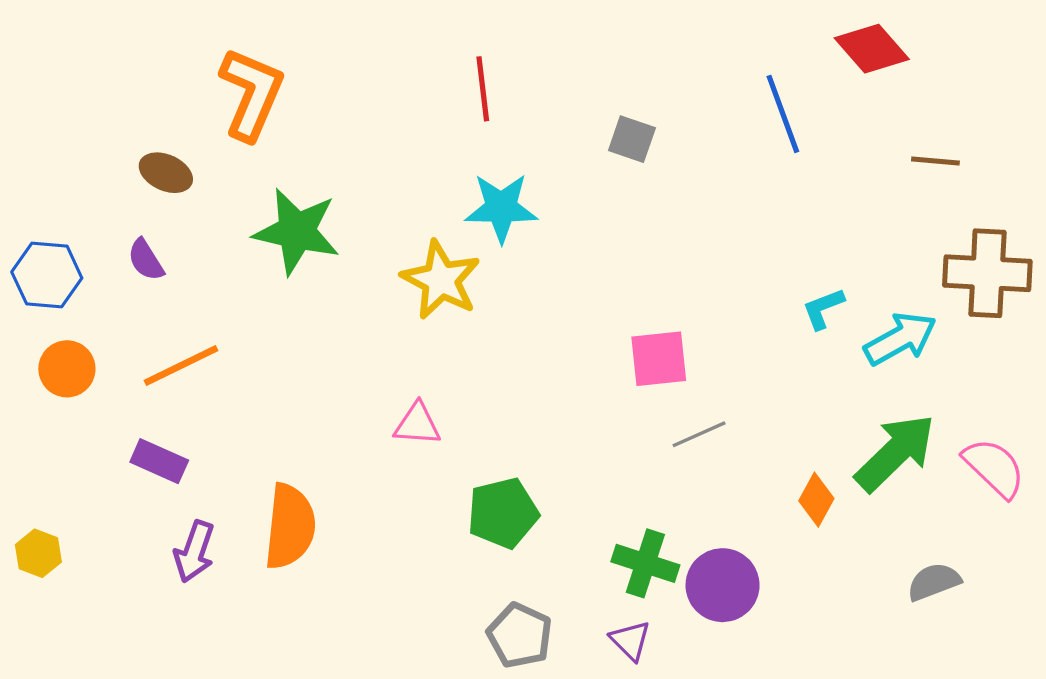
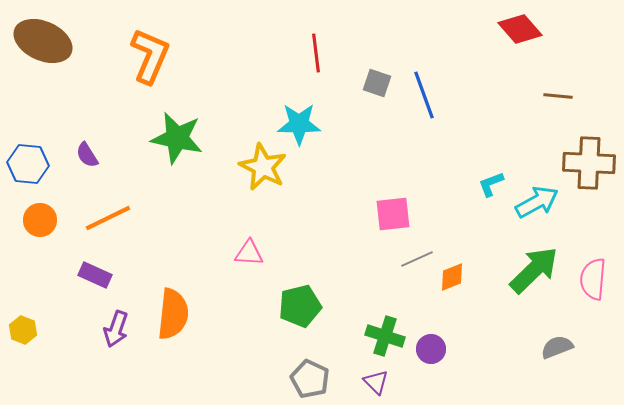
red line: (483, 89) -> (316, 53), moved
blue line: (783, 114) -> (424, 95), moved
brown ellipse: (166, 173) -> (43, 41), moved, size x1.8
pink semicircle: (994, 468) -> (593, 279), turned -129
orange diamond: (816, 500) -> (452, 277), moved, turned 40
purple circle: (723, 585) -> (431, 349), size x0.7

